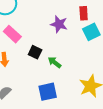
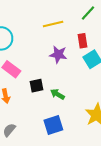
black square: (35, 52) -> (37, 86), turned -32

